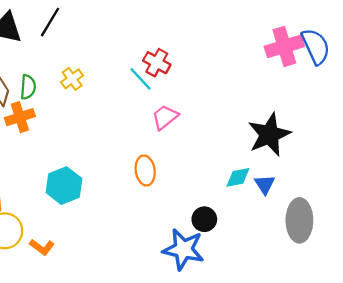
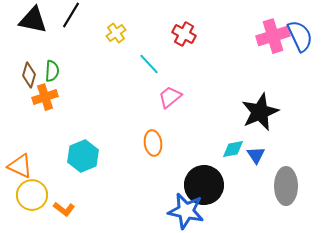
red cross: (157, 63) -> (184, 34), moved
yellow cross: (72, 79) -> (116, 33), moved
black circle: (204, 219) -> (204, 185), size x1.8

